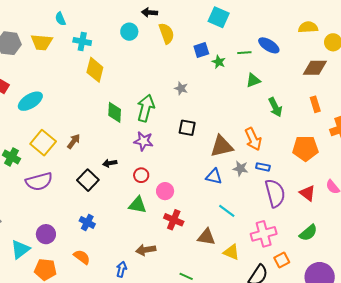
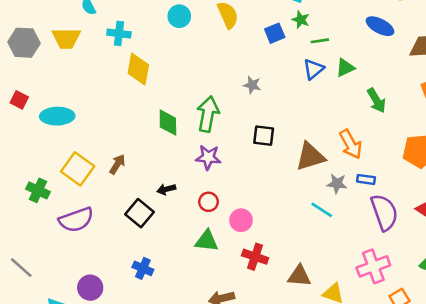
blue ellipse: (269, 45) -> (380, 26), moved
green line: (244, 53) -> (320, 41), moved
green star: (219, 62) -> (301, 20), moved
cyan ellipse: (30, 101) -> (57, 116), turned 35
blue triangle: (214, 176) -> (314, 69), moved, turned -48
cyan line: (227, 211) -> (322, 210), moved

